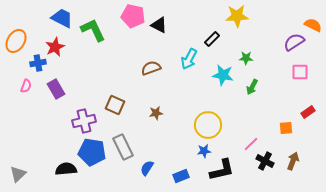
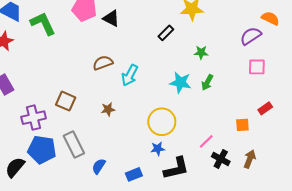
cyan arrow: (189, 59) -> (130, 75), moved
cyan star: (223, 75) -> (180, 82), moved
black semicircle: (66, 169) -> (15, 167), turned -45

